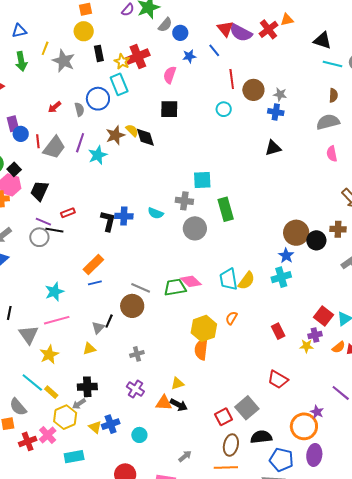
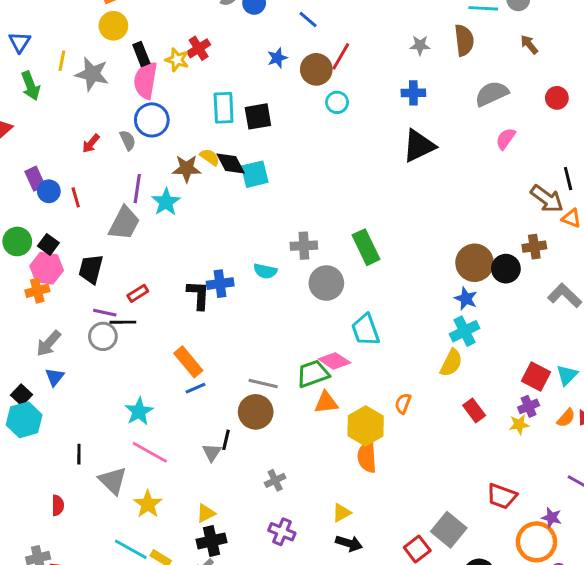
blue triangle: (19, 31) -> (20, 42), turned -35
blue star: (189, 56) -> (277, 58), moved
red cross: (138, 57) -> (199, 48), size x0.7
pink semicircle: (170, 75) -> (146, 80), moved, size x1.4
red line: (232, 79) -> (341, 56), turned 48
cyan rectangle: (119, 84) -> (224, 108), moved, turned 30
brown circle: (253, 90) -> (316, 69), moved
gray star: (280, 94) -> (420, 45), moved
brown semicircle: (333, 95) -> (464, 40), moved, size x1.5
brown star: (115, 135) -> (187, 169), turned 30
gray trapezoid: (54, 147) -> (124, 223), moved
black triangle: (273, 148) -> (419, 146), size x1.4
pink semicircle: (332, 154) -> (506, 139), turned 56
cyan square: (202, 180) -> (255, 174), moved
orange rectangle: (93, 264) -> (188, 362), turned -75
cyan trapezoid: (229, 279) -> (365, 330), moved
yellow semicircle: (246, 281) -> (451, 363), moved
pink line: (57, 320) -> (150, 452), turned 55
yellow triangle: (89, 349) -> (206, 513), moved
red trapezoid: (278, 380) -> (502, 496), moved
orange triangle: (164, 403) -> (326, 403), moved

